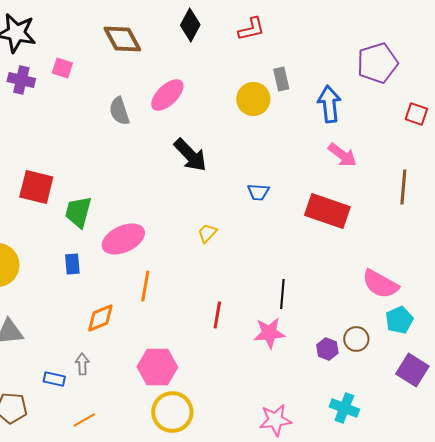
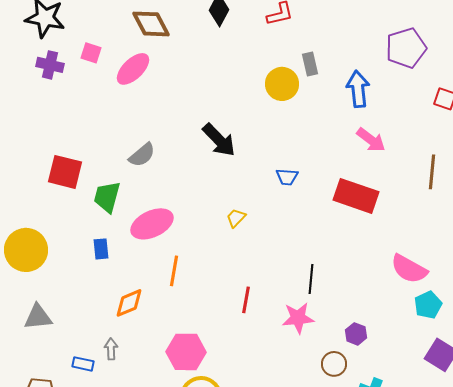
pink ellipse: (167, 95) -> (133, 69), moved
gray semicircle: (119, 111) -> (142, 155), moved, turned -112
brown circle: (356, 339) -> (334, 364), moved

